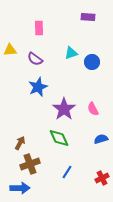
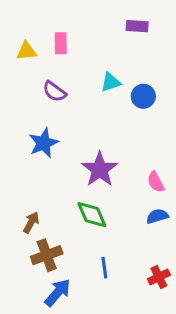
yellow triangle: (10, 50) -> (26, 51), moved
blue star: (38, 87) -> (44, 143), moved
pink semicircle: (93, 109) -> (156, 182), moved
blue line: (67, 172) -> (104, 268), turned -40
blue arrow: (20, 188) -> (58, 293), moved, turned -48

